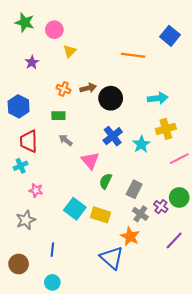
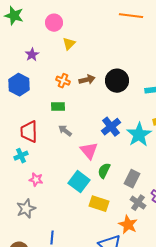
green star: (25, 23) -> (14, 16), moved
orange line: (133, 55) -> (131, 16), moved
black circle: (111, 98) -> (117, 81), moved
blue hexagon: (19, 106) -> (19, 85), moved
cyan star: (141, 144) -> (139, 135), size x1.4
cyan square: (75, 209) -> (79, 182), moved

